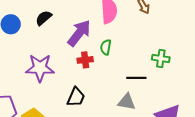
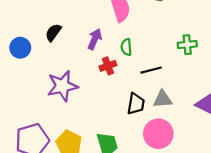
purple arrow: (79, 33) -> (95, 39), size x0.7
black line: (136, 78) -> (151, 70), moved
black trapezoid: (76, 97) -> (136, 104), moved

